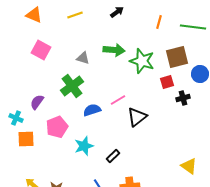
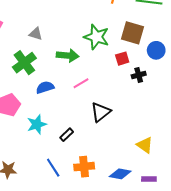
green arrow: (114, 50) -> (68, 55), moved
brown square: (177, 57) -> (132, 33), turned 30
pink line: (118, 100) -> (81, 83), moved
black triangle: (137, 117) -> (101, 112), moved

